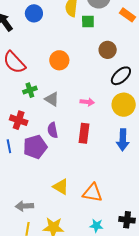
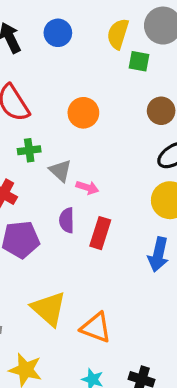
pink arrow: (87, 102) -> (87, 187), moved
purple semicircle: (53, 130) -> (67, 220), moved
yellow triangle: (61, 187) -> (49, 309), size x1.4

